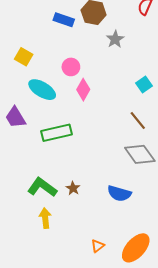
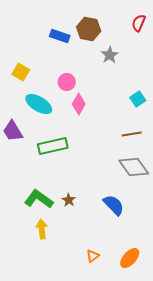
brown line: (138, 120) -> (132, 134), turned -60
blue semicircle: (119, 193) -> (114, 205), turned -150
orange ellipse: (136, 248) -> (130, 258), size x0.7

